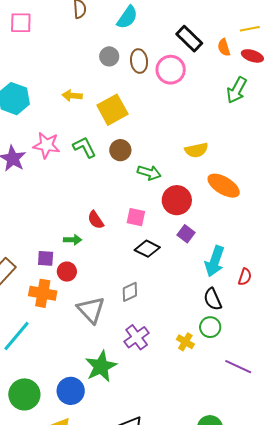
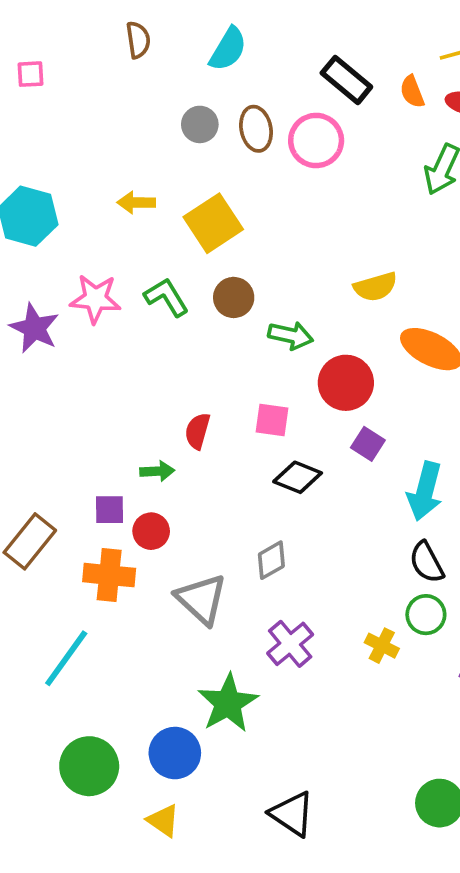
pink square: (21, 23) -> (30, 74), size x0.7
red semicircle: (96, 220) -> (197, 431), turned 54

